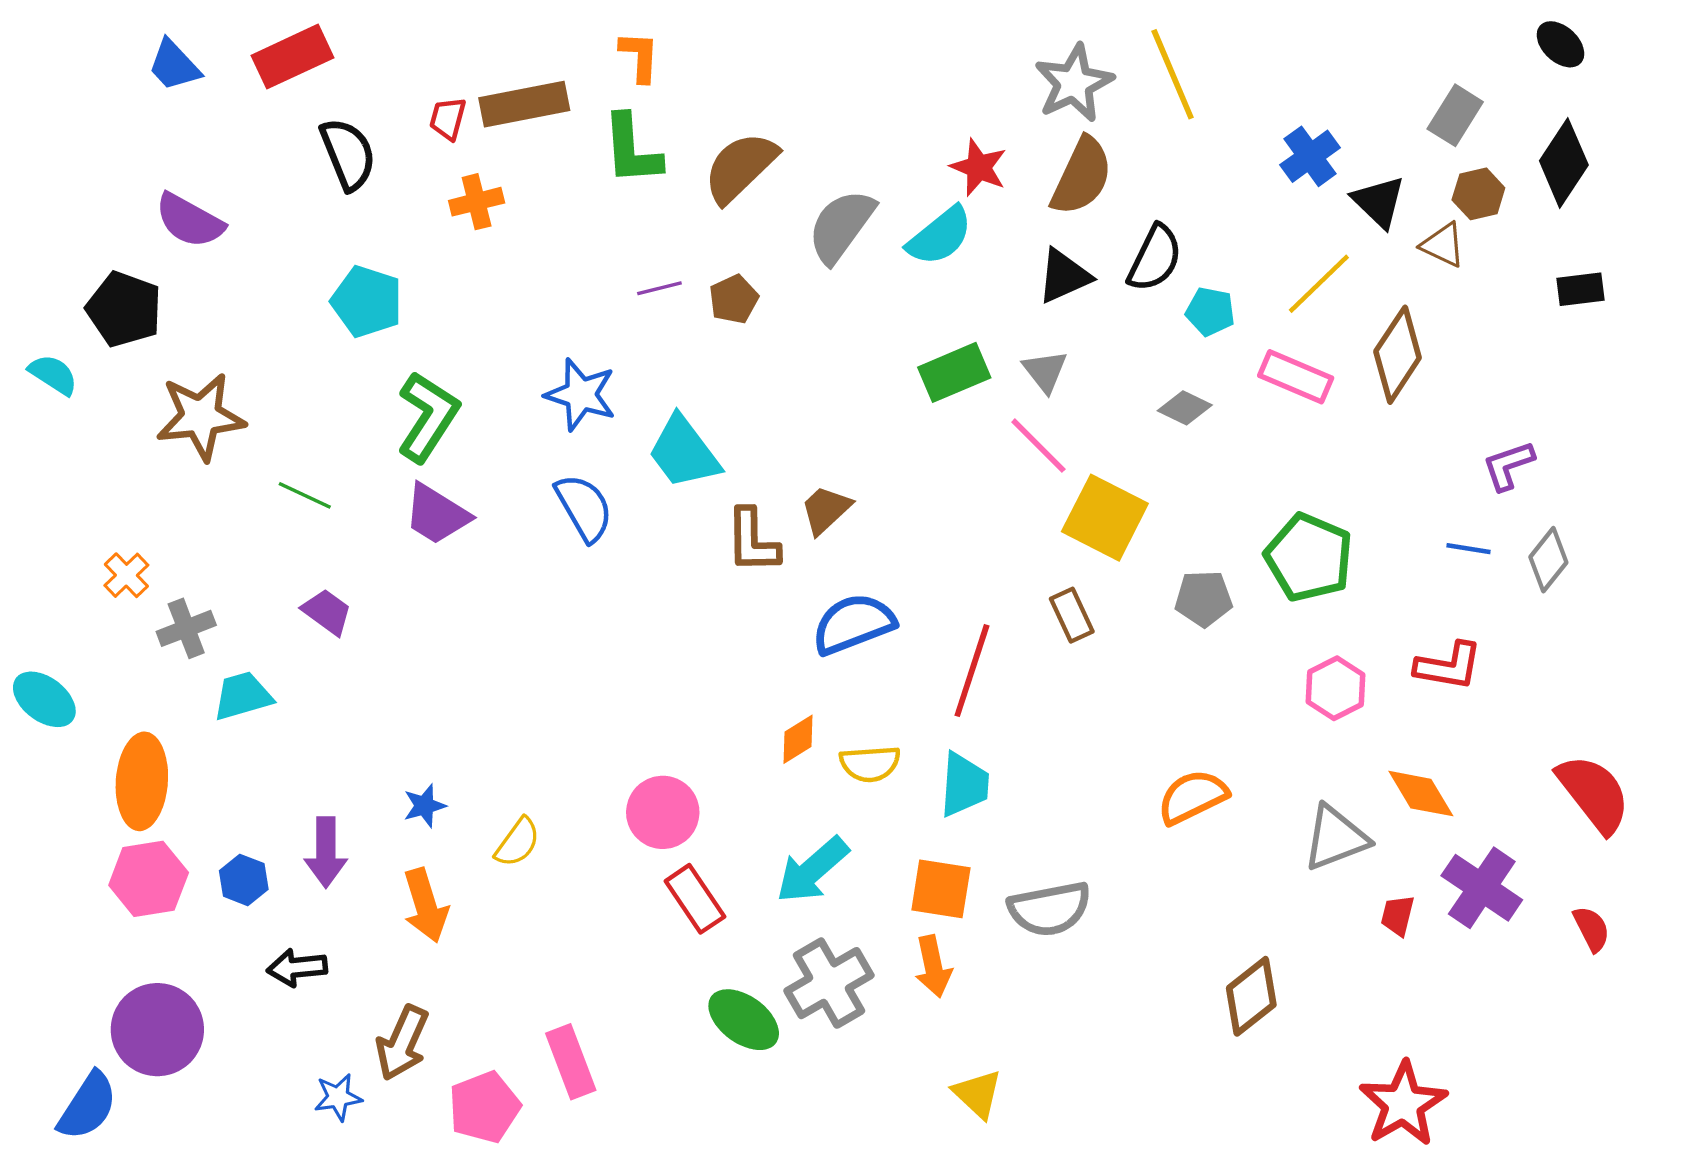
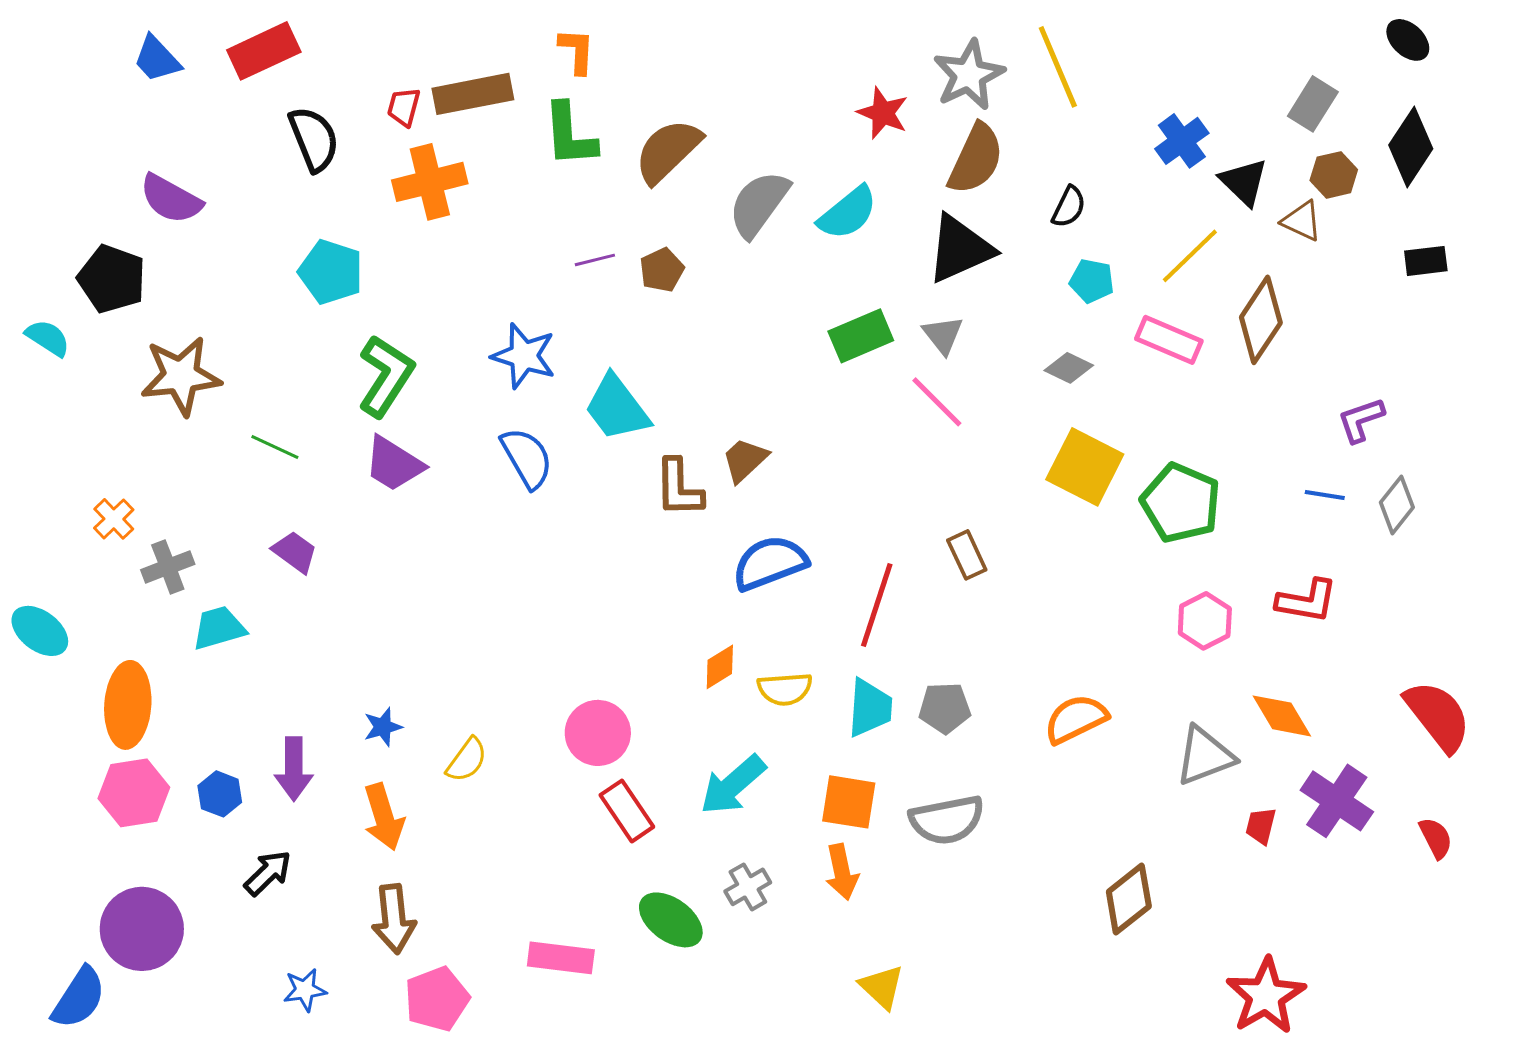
red star: (979, 167) -> (883, 113), moved
orange cross: (477, 202) -> (430, 182), size x1.5
black semicircle: (1155, 258) -> (1069, 207), moved, size x0.7
black triangle: (1064, 276) -> (960, 249), size x1.4
yellow square: (1105, 518) -> (1085, 467), moved
gray pentagon: (1204, 598) -> (945, 708), moved
black arrow: (297, 968) -> (268, 873), turned 142
gray cross: (829, 983) -> (748, 887), size x0.6
brown arrow: (402, 1043) -> (394, 919), moved, turned -30
pink rectangle: (571, 1062) -> (561, 958), moved, turned -62

